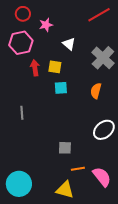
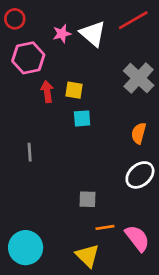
red circle: (23, 14) -> (15, 19), moved
white triangle: (69, 44) -> (93, 34), moved, size x1.5
orange semicircle: (96, 91) -> (139, 133), moved
yellow triangle: (65, 190) -> (87, 256), turned 30

